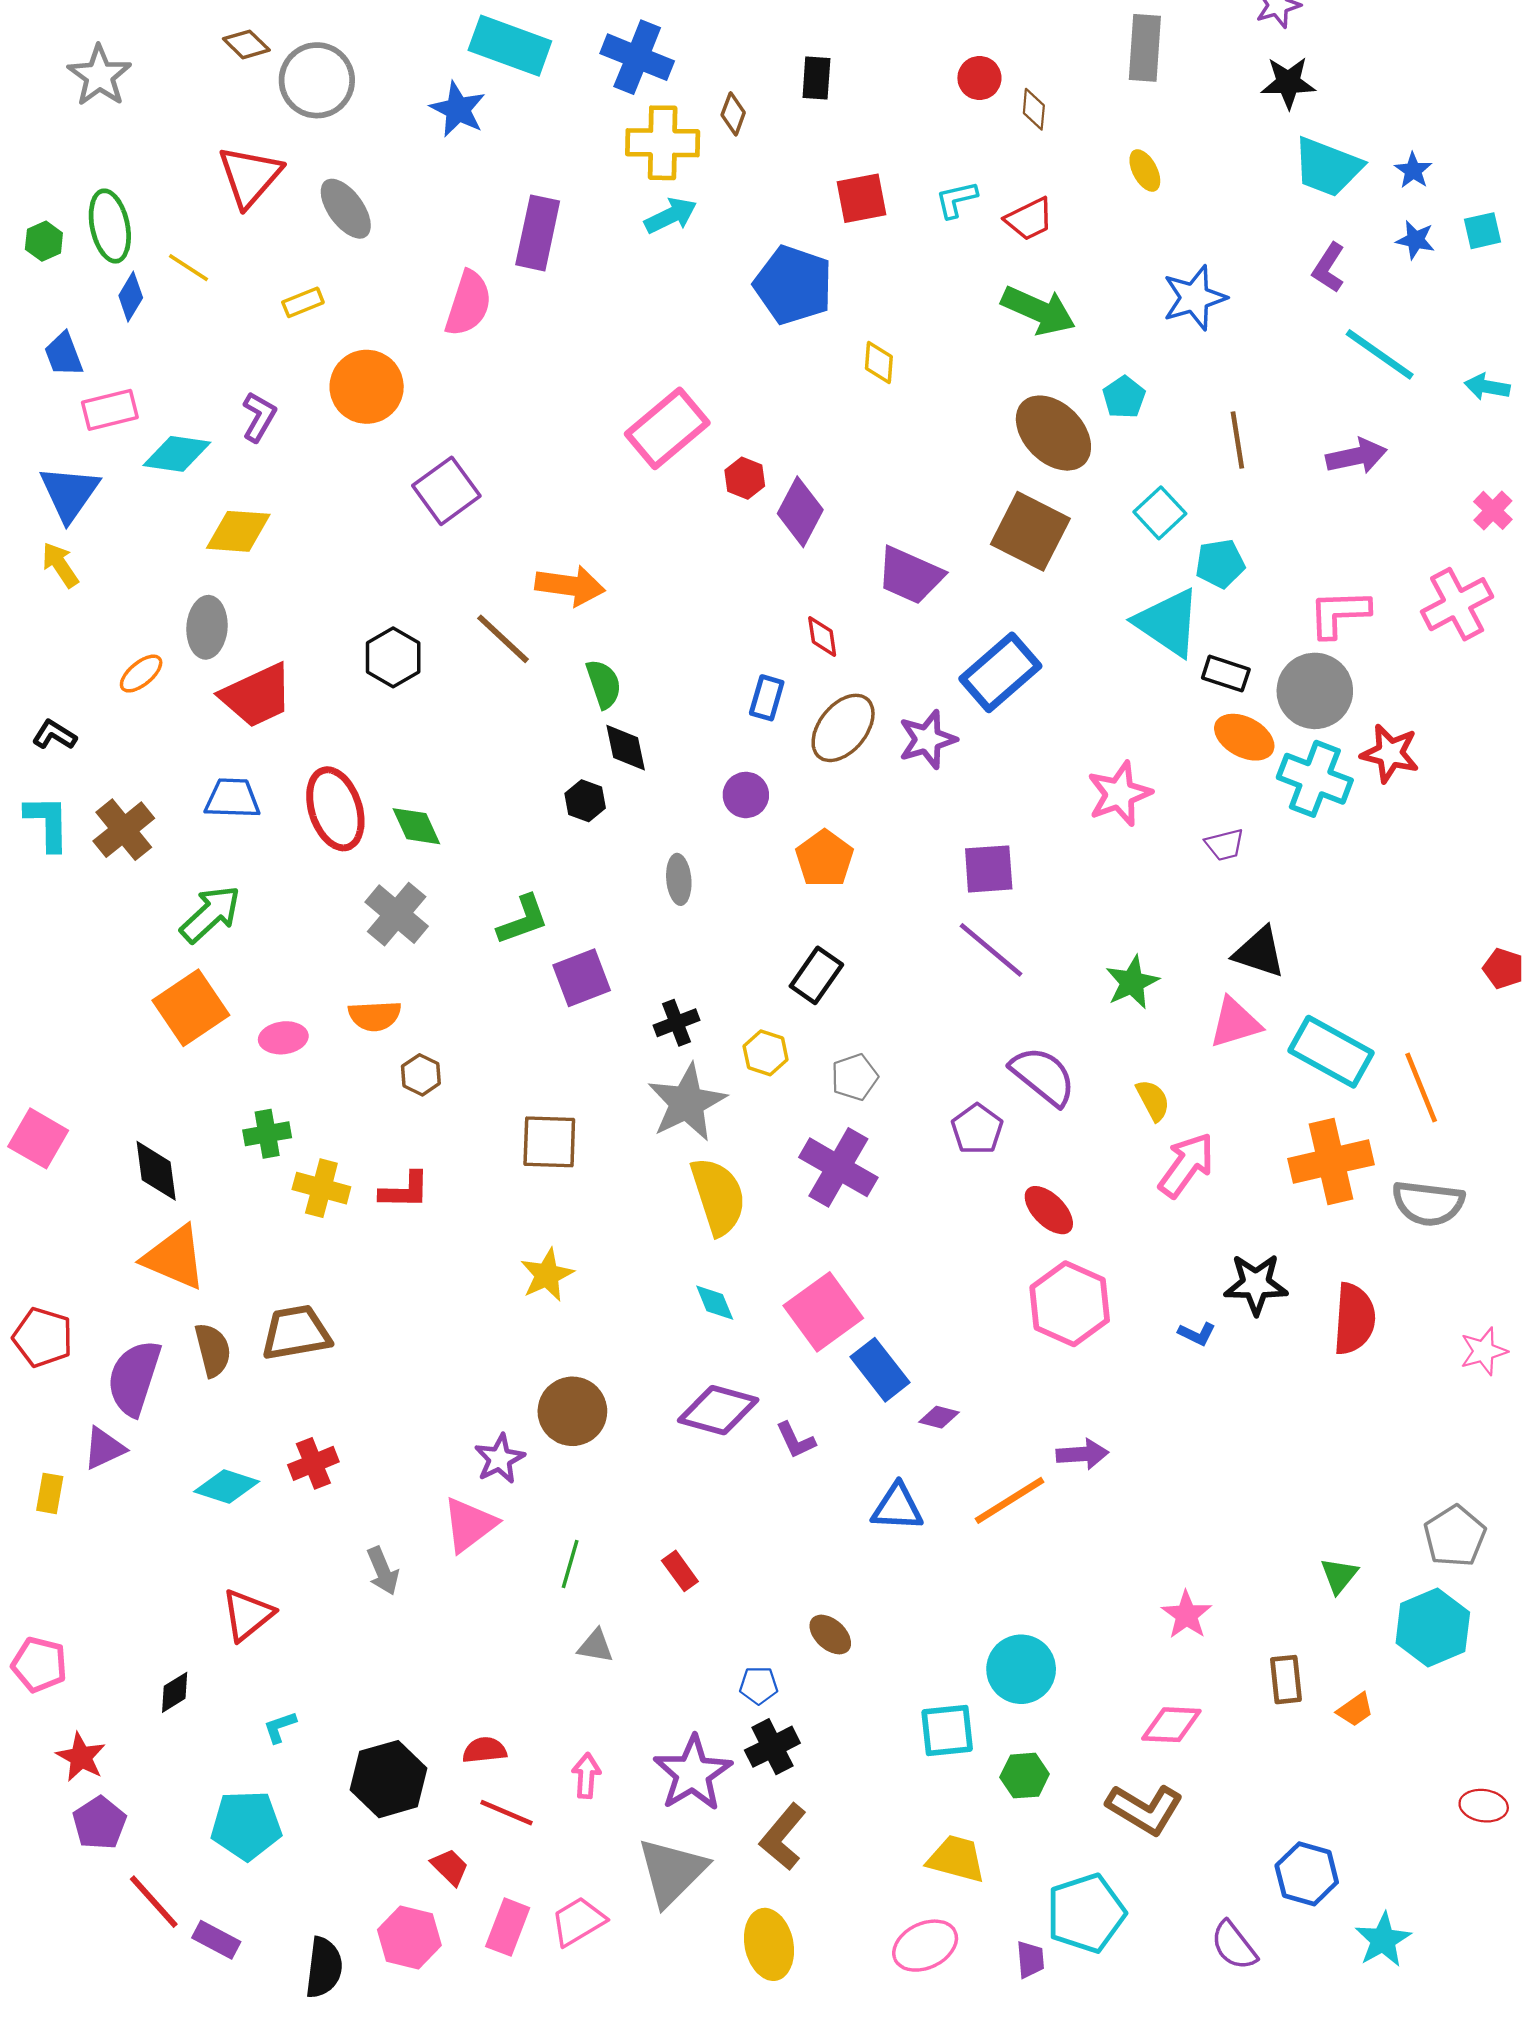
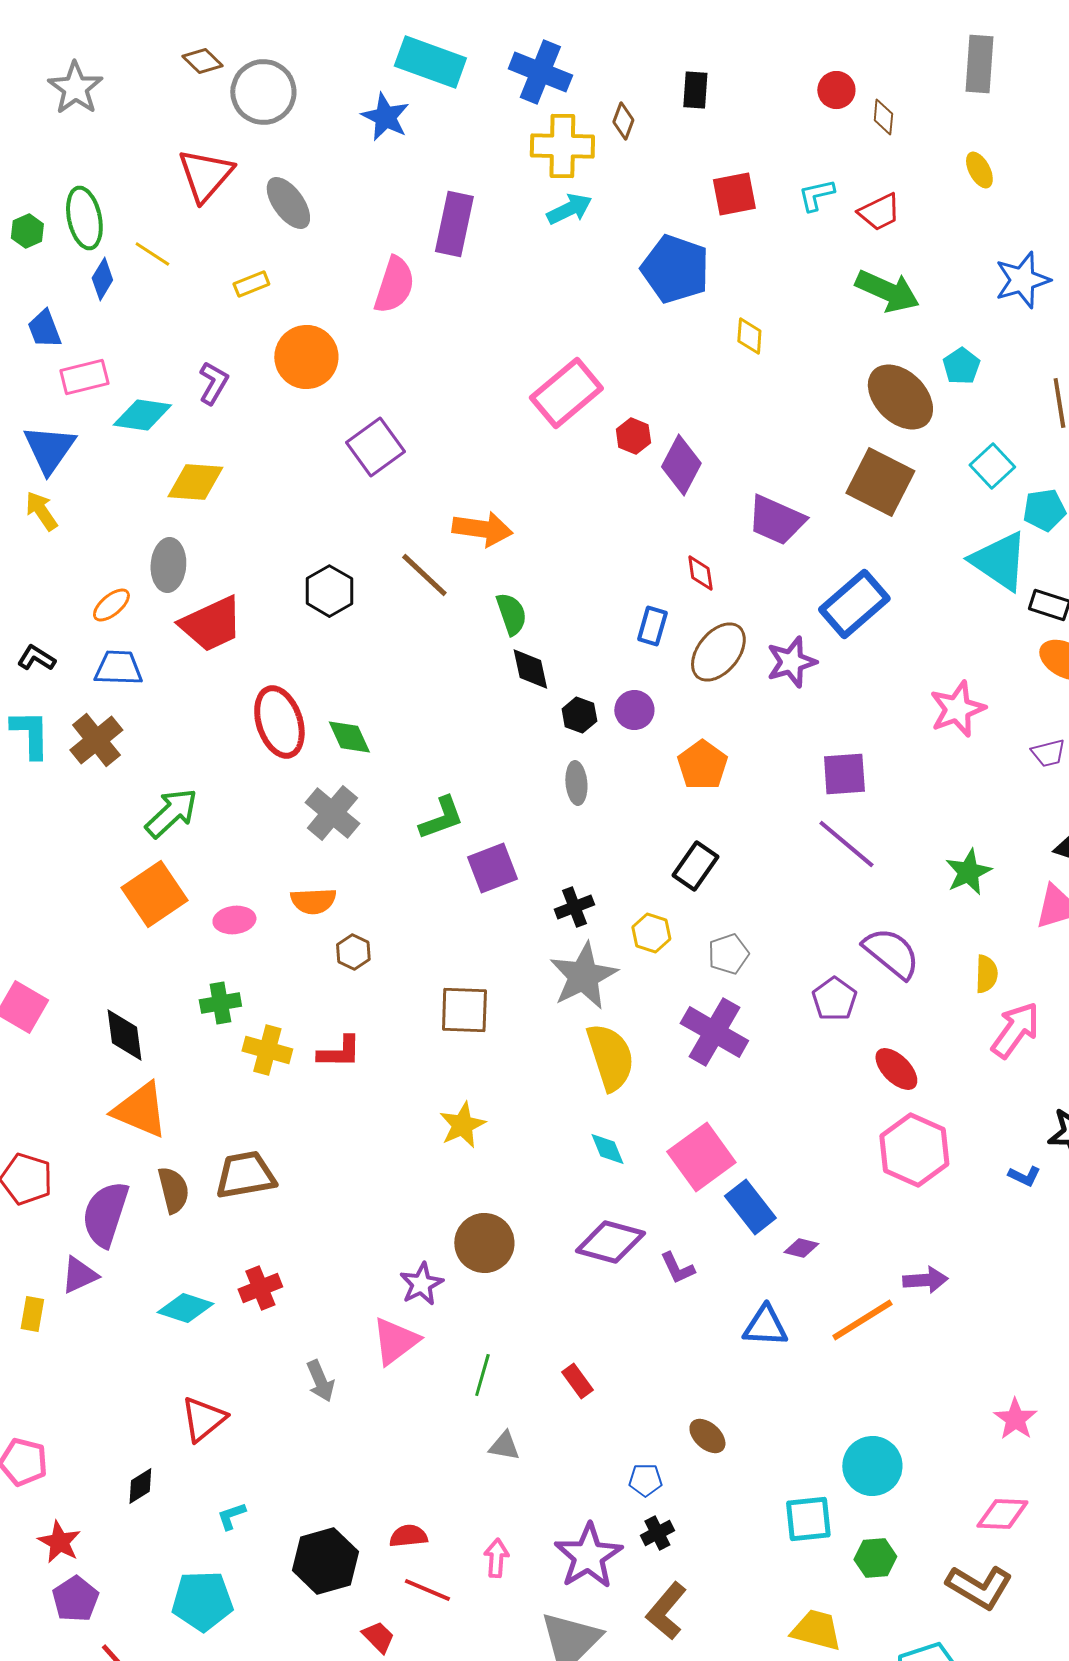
blue trapezoid: (232, 798) -> (118, 668), moved
black hexagon: (585, 801) -> (579, 715), moved
yellow semicircle: (1153, 1100) -> (986, 974), turned 30
black cross: (772, 1747) -> (657, 1533), size x0.7

